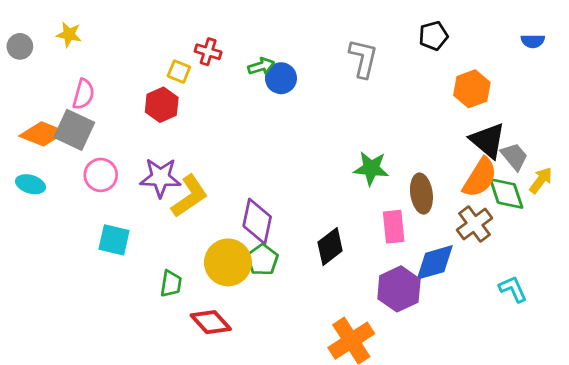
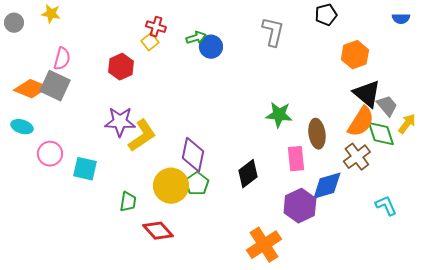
yellow square: (179, 72) -> (150, 42), moved, turned 30
pink circle: (101, 175) -> (50, 154), moved

